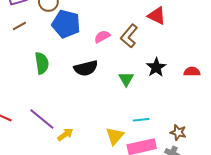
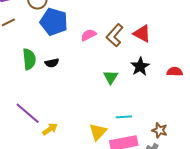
red triangle: (157, 16) -> (142, 33), moved
black semicircle: (86, 68) -> (52, 63), moved, size x0.6

